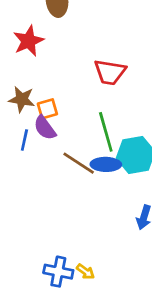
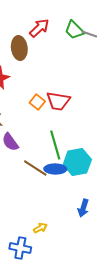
orange square: (47, 109) -> (37, 102), moved, turned -35
yellow arrow: (85, 272) -> (40, 228), moved, turned -64

